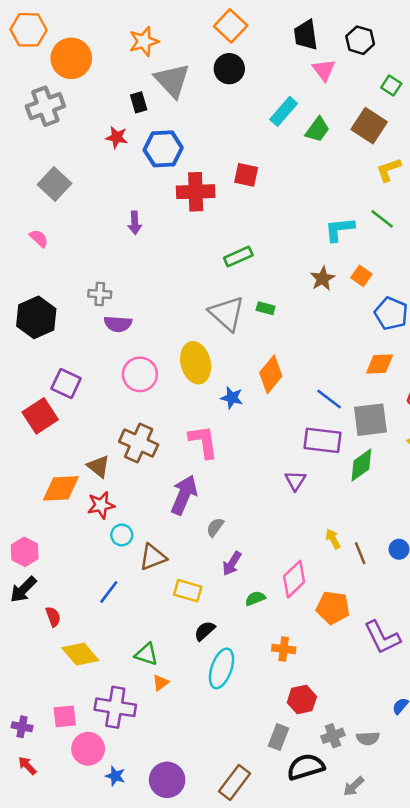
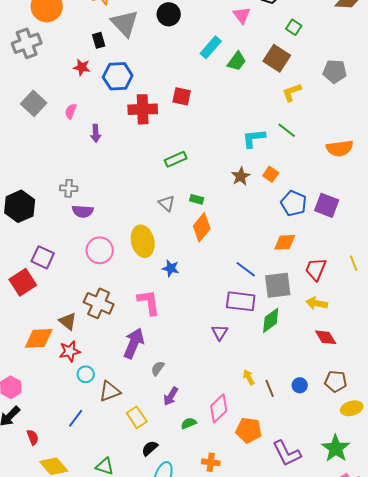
pink semicircle: (39, 238) -> (71, 111), moved, turned -112
gray triangle: (227, 313) -> (167, 203), size x0.6
orange diamond: (271, 374) -> (202, 227), moved
yellow rectangle: (188, 591) -> (137, 417), turned 40

